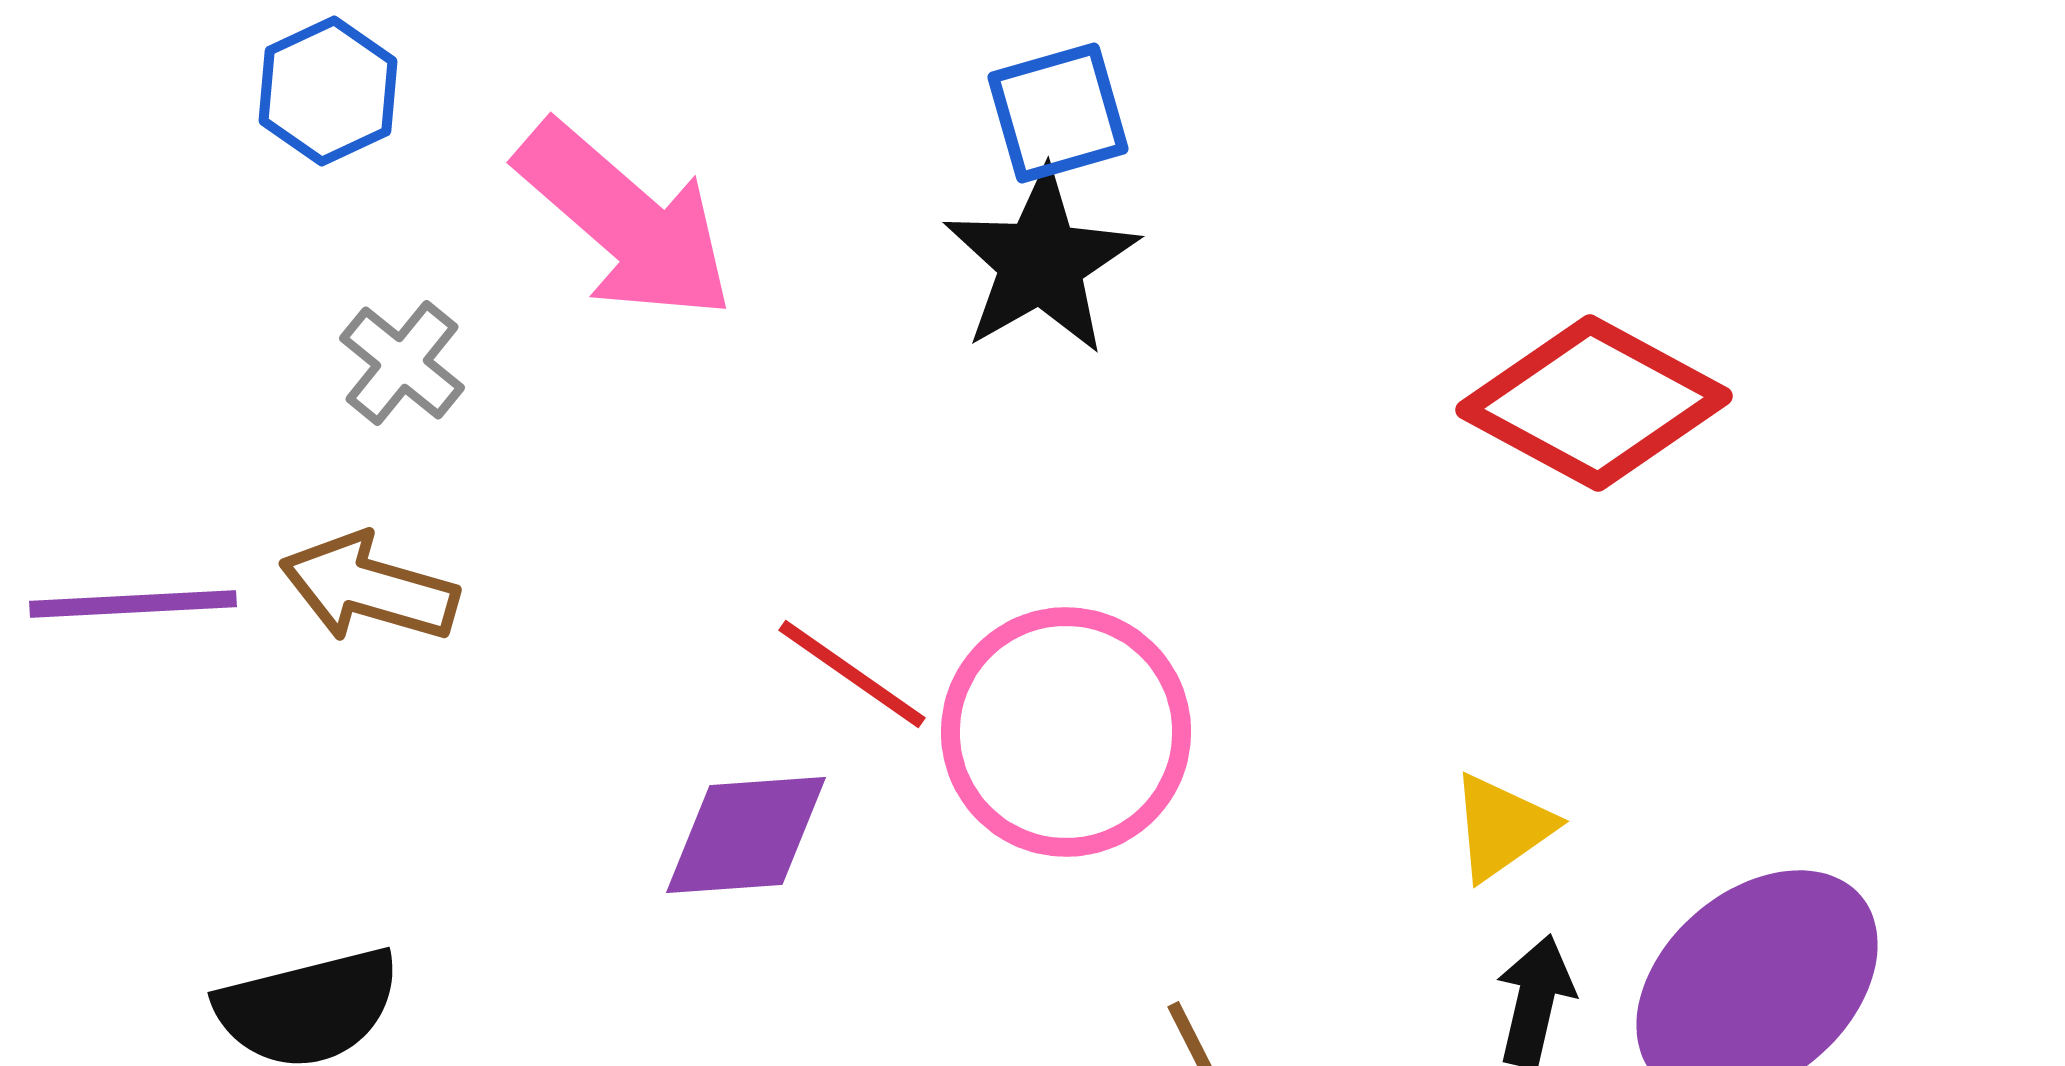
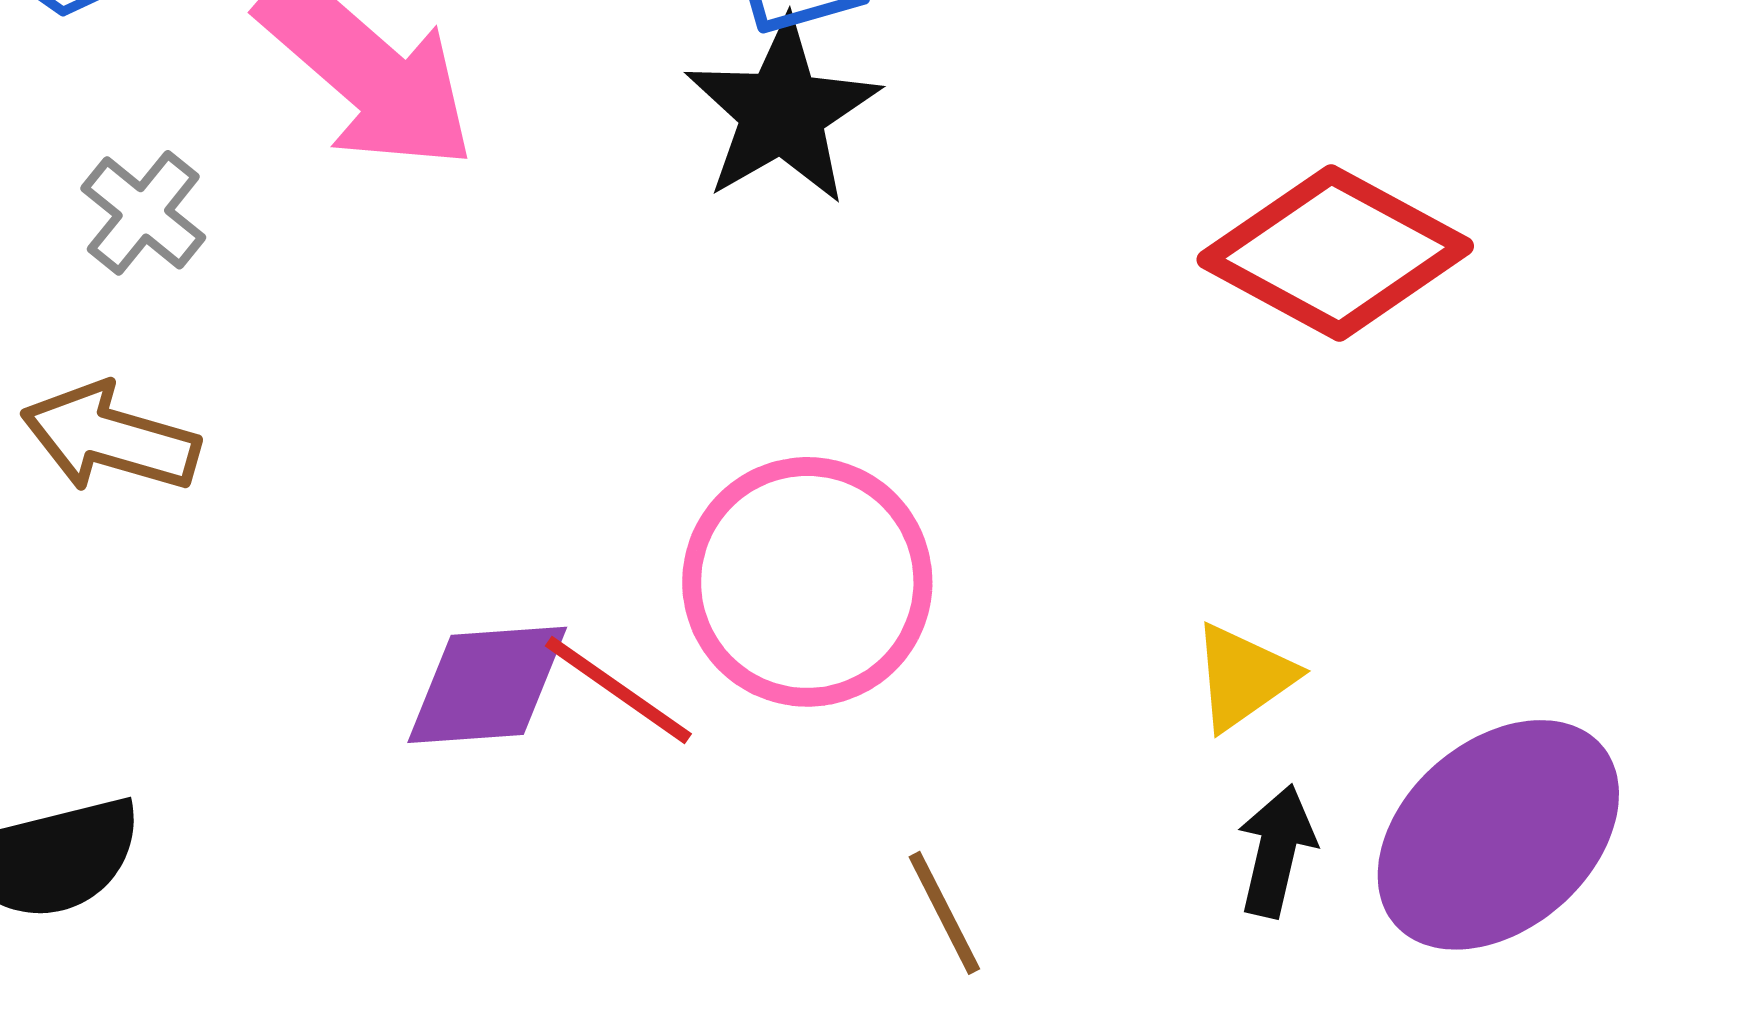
red line: (852, 674) -> (618, 690), moved

